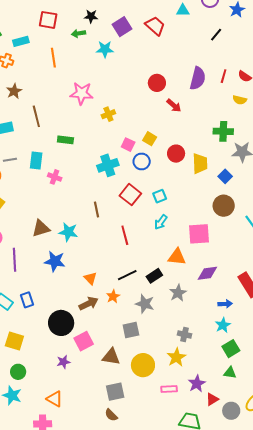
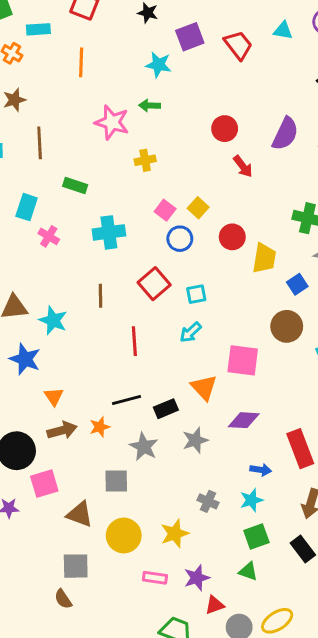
green arrow: (78, 33) -> (150, 106), moved
cyan cross: (108, 165) -> (109, 232), moved
orange triangle: (177, 257) -> (204, 388), turned 30
orange triangle: (90, 278) -> (54, 397), moved
gray cross: (185, 334) -> (208, 501), moved

